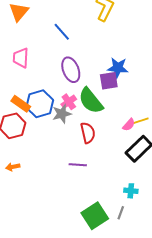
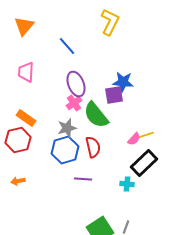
pink cross: (69, 102) -> (74, 103), moved
blue hexagon: (40, 104) -> (65, 150), moved
cyan cross: (131, 191) -> (127, 184), moved

